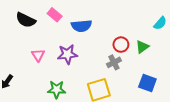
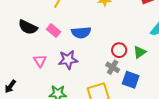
pink rectangle: (55, 15) -> (54, 31), moved
gray cross: (114, 62) -> (113, 67), turned -32
blue square: (147, 83) -> (131, 80), moved

